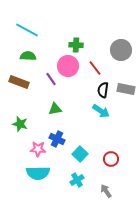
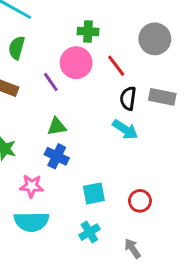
green semicircle: (28, 56) -> (17, 48), turned -77
blue cross: (57, 139) -> (57, 156), moved
cyan square: (80, 154) -> (94, 193), turned 35

